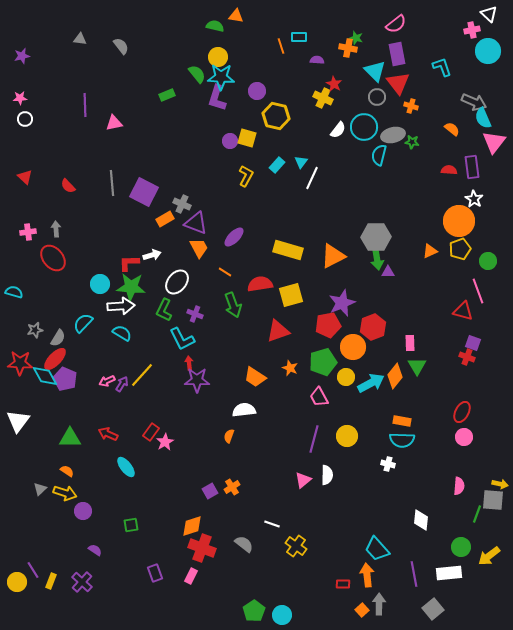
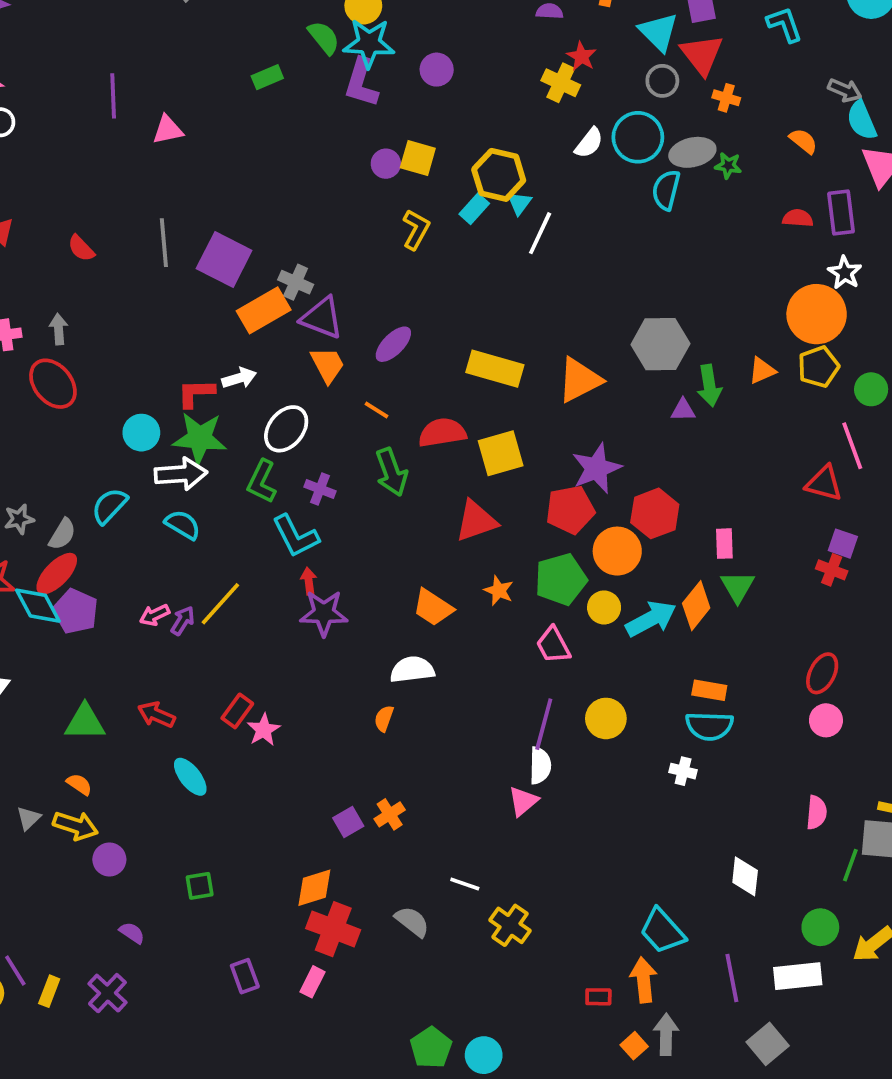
gray arrow: (474, 102) -> (845, 90), size x0.7
yellow hexagon: (276, 116) -> (499, 175), moved
orange rectangle: (165, 219) -> (264, 310), size x1.5
green arrow: (377, 259) -> (709, 386), moved
white semicircle: (327, 475) -> (540, 765), moved

